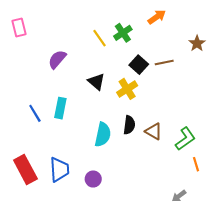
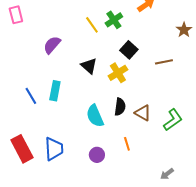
brown line: (164, 63) -> (164, 62), moved
cyan semicircle: (103, 135) -> (95, 116), turned 145
orange line: (196, 164) -> (127, 144), moved
purple circle: (93, 179) -> (97, 155), moved

